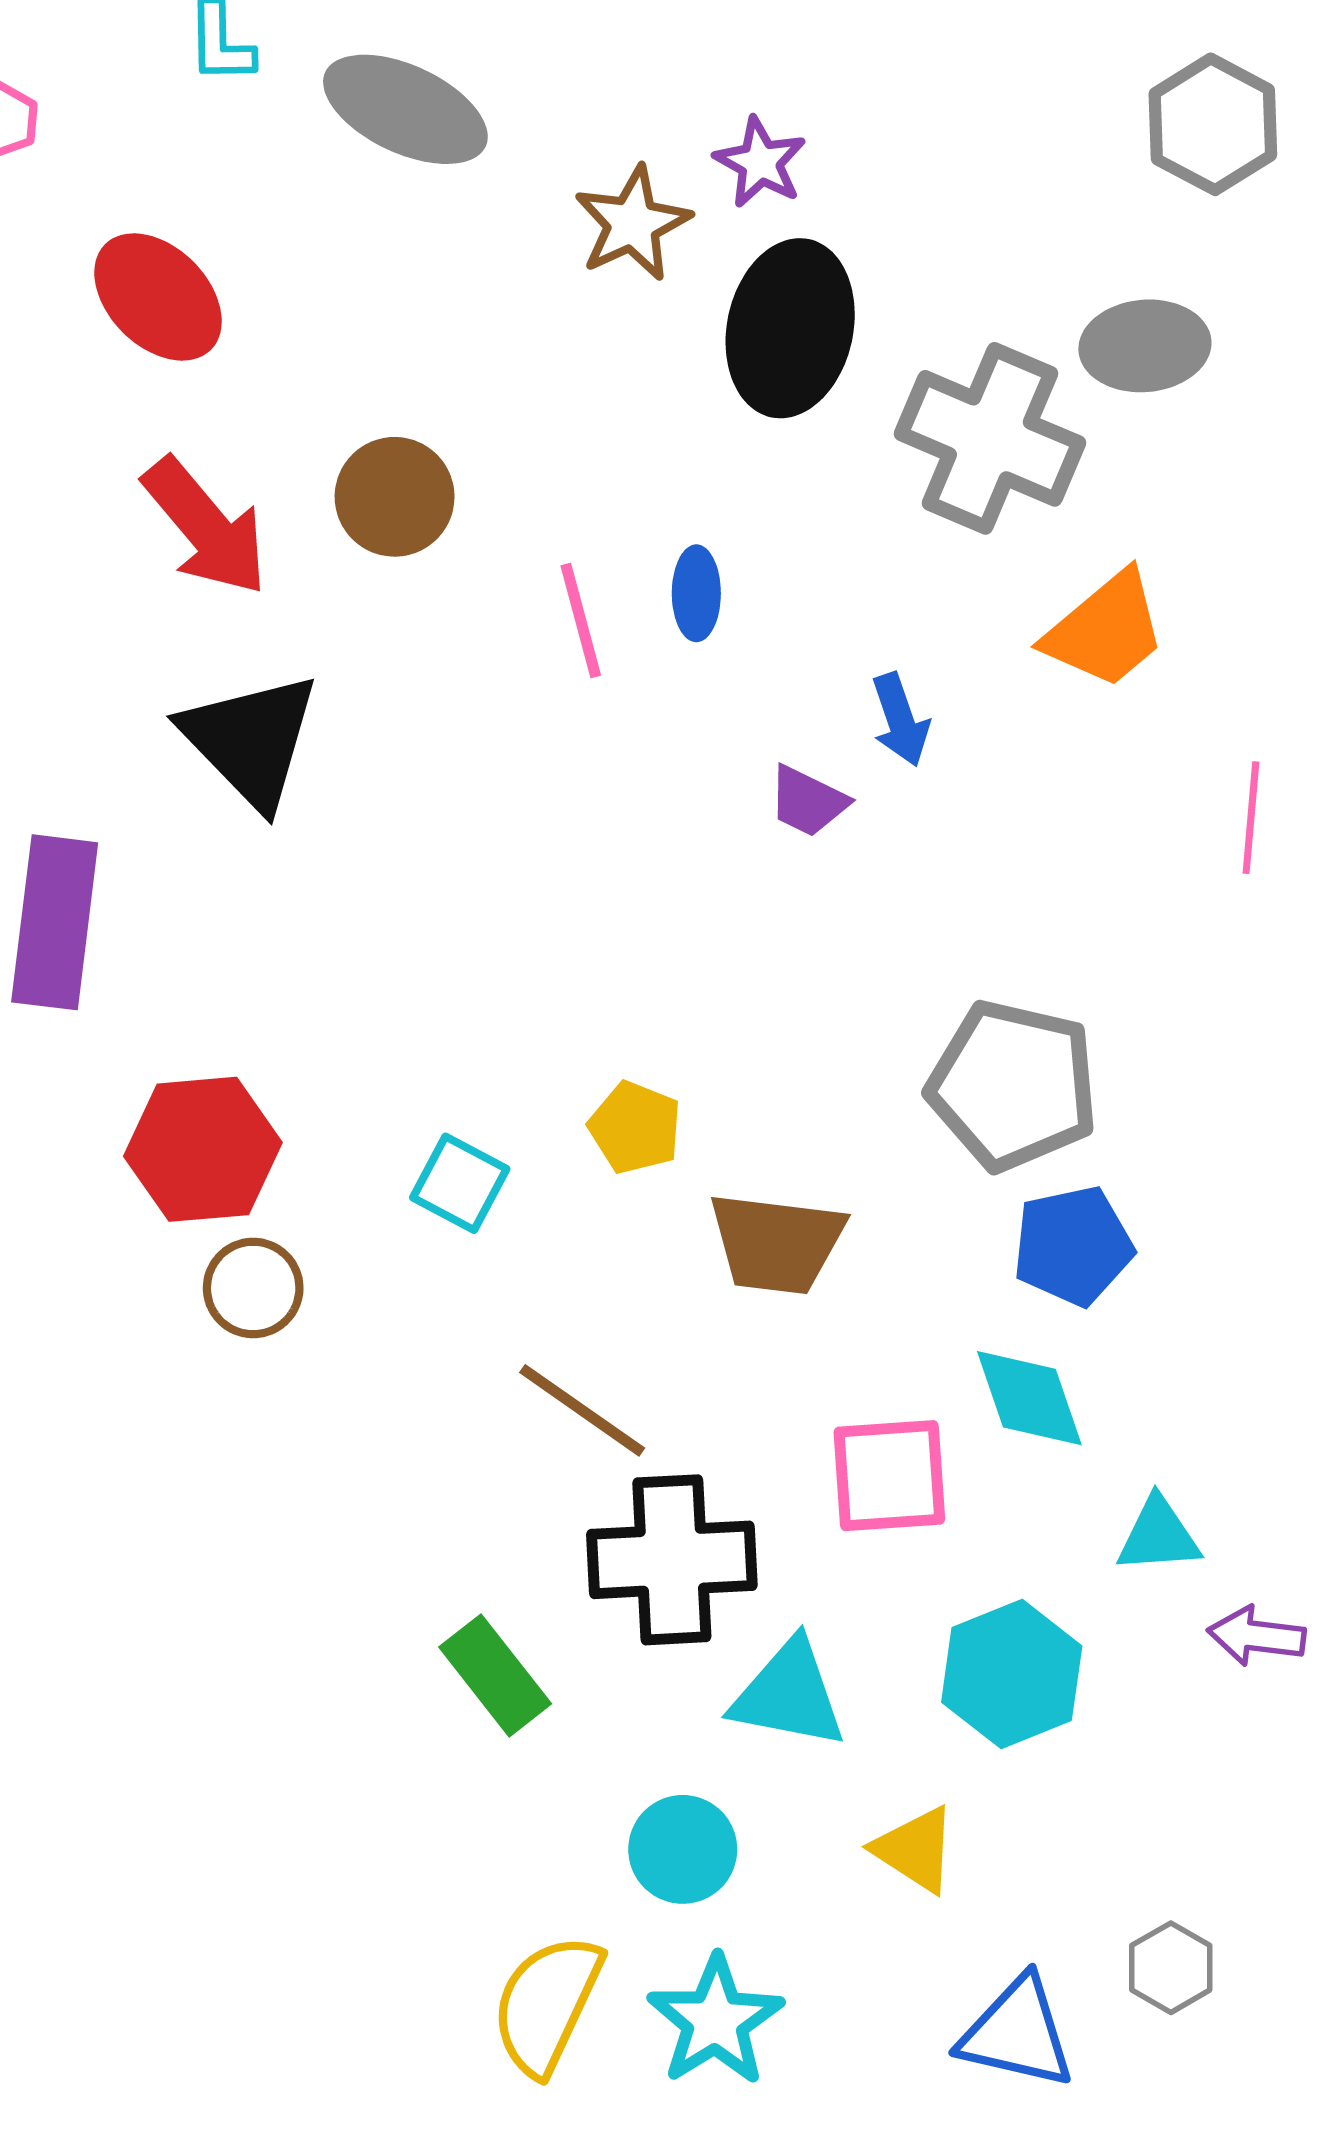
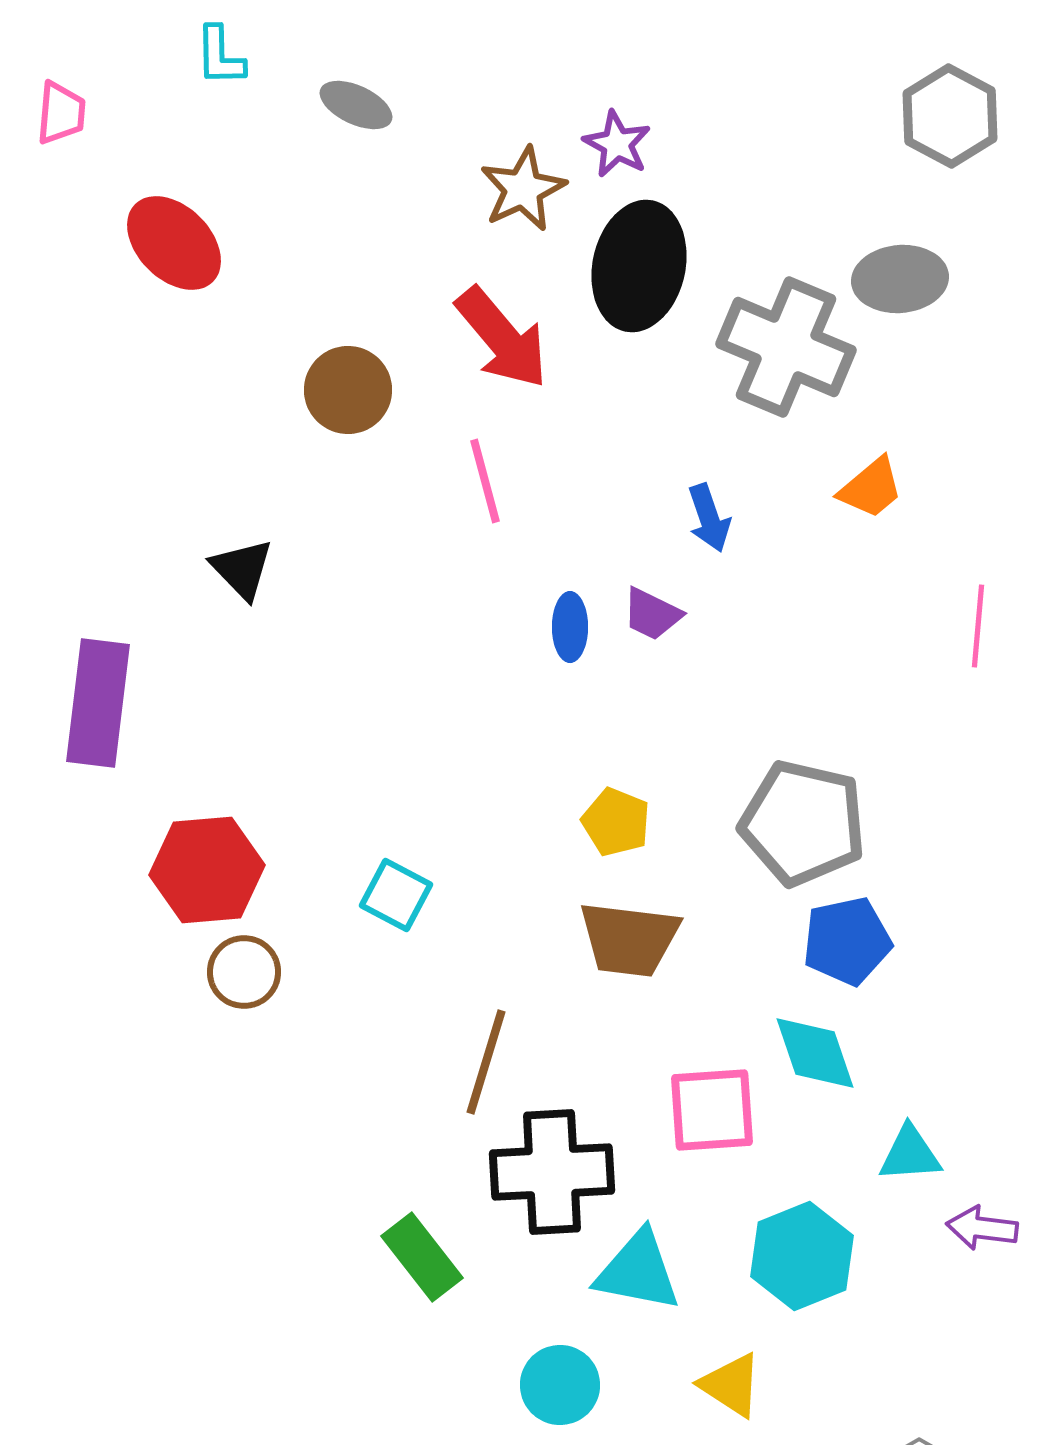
gray ellipse: (405, 109) -> (356, 105), size x0.6
red arrow: (206, 527) -> (502, 338), moved
blue ellipse: (696, 593) -> (570, 627), moved
orange trapezoid: (1106, 630) -> (871, 488), size x0.7
blue arrow: (900, 720) -> (709, 518), moved
black triangle: (250, 740) -> (242, 569), size x0.6
yellow pentagon: (635, 1128) -> (616, 822), moved
brown line: (582, 1410) -> (486, 1062), turned 72

